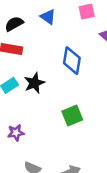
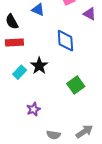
black semicircle: (14, 24) -> (12, 22), turned -77

